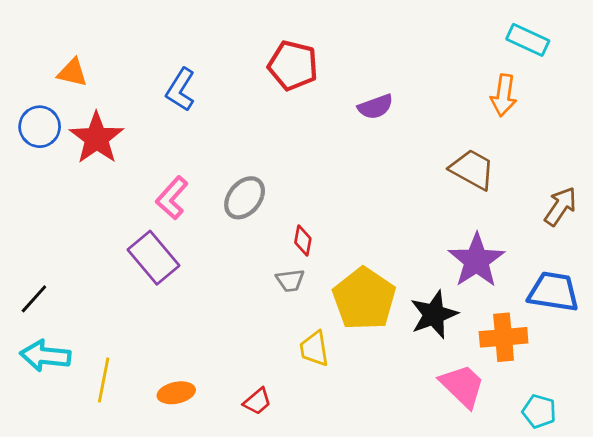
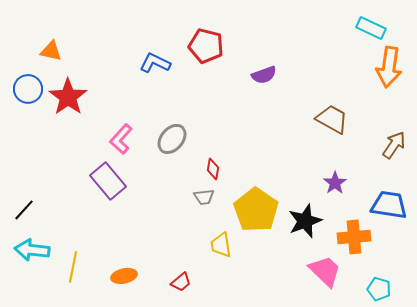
blue L-shape: (181, 90) -> (155, 63), moved, turned 84
orange arrow: (504, 95) -> (389, 67), moved, size x1.4
purple star: (477, 260) -> (335, 183), size x0.6

